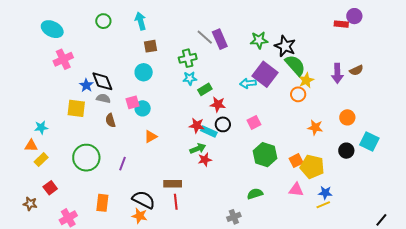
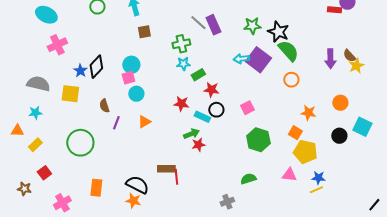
brown semicircle: (356, 70) -> (349, 56), turned 72
cyan circle: (144, 72) -> (131, 65), moved
yellow star: (306, 80) -> (356, 66), moved
black diamond: (102, 81) -> (96, 67), turned 65
cyan arrow: (248, 83) -> (241, 59), moved
gray semicircle: (103, 98) -> (38, 84), moved, size x1.6
pink square: (133, 102) -> (128, 78), moved
red star: (197, 125) -> (181, 104), moved
orange triangle: (31, 146) -> (17, 131), moved
orange square: (296, 161) -> (295, 133), moved, turned -32
purple line: (122, 164) -> (116, 123), moved
red line: (176, 202) -> (176, 177), moved

